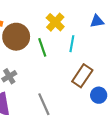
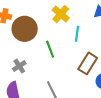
green line: (42, 47) -> (50, 49), moved

